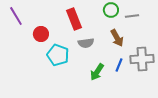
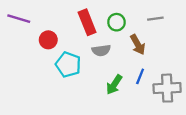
green circle: (111, 10) -> (117, 22), moved
purple line: (16, 16) -> (19, 19), turned -42
gray cross: (142, 59) -> (167, 88), moved

